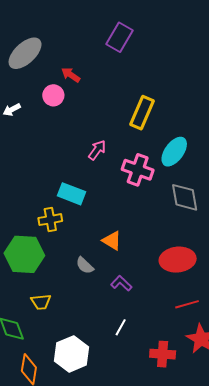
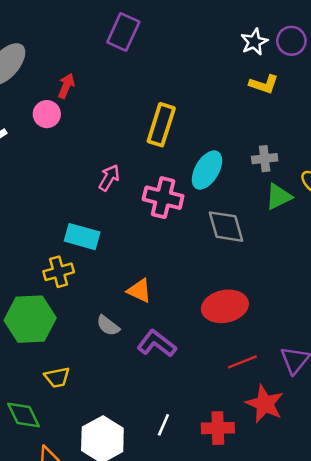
red arrow: (71, 75) -> (66, 86), turned 84
purple L-shape: (121, 283) -> (157, 344), size x1.4
white line: (121, 327) -> (163, 425), moved

